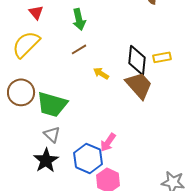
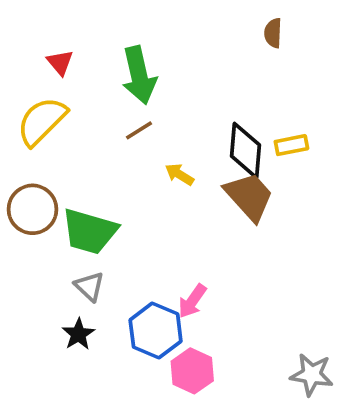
green arrow: (79, 19) -> (139, 75), size x1.4
black star: (46, 160) -> (78, 334), size x0.7

